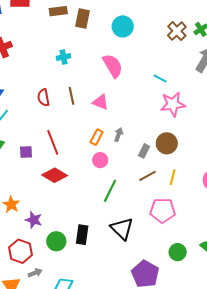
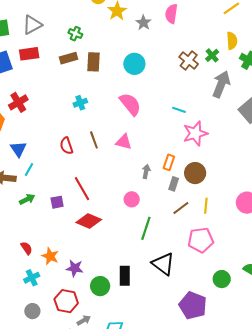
orange rectangle: (97, 137) -> (169, 162), moved

